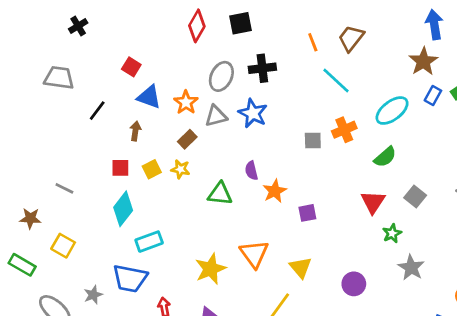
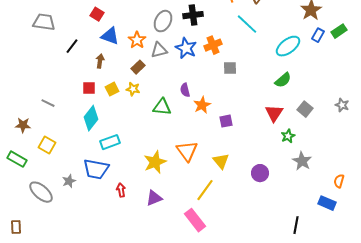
orange cross: (344, 130) -> (213, 45), moved

